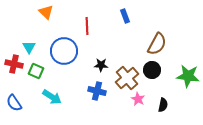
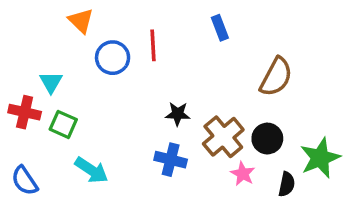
blue circle: (64, 51) -> (113, 58), moved, size x0.7
black circle: (152, 70) -> (267, 139), moved
green star: (188, 76) -> (320, 158), moved, turned -30

